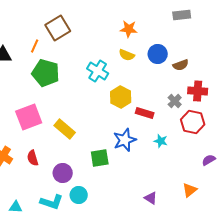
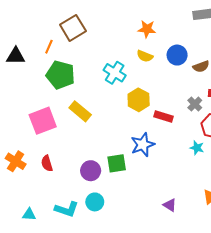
yellow rectangle: (65, 129) -> (80, 111), moved
cyan star: (161, 141) -> (197, 148), moved
purple circle: (63, 173) -> (91, 171), moved

